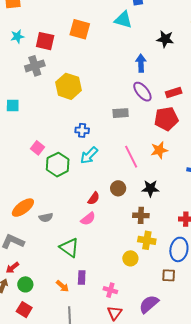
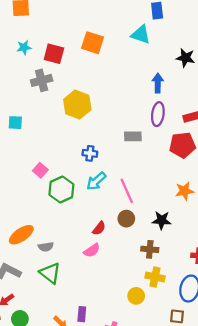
purple ellipse: (142, 92) -> (158, 114), turned 45
orange star: (159, 150) -> (184, 191), moved
pink line: (131, 157) -> (127, 191), moved
green triangle: (69, 248) -> (50, 273), moved

